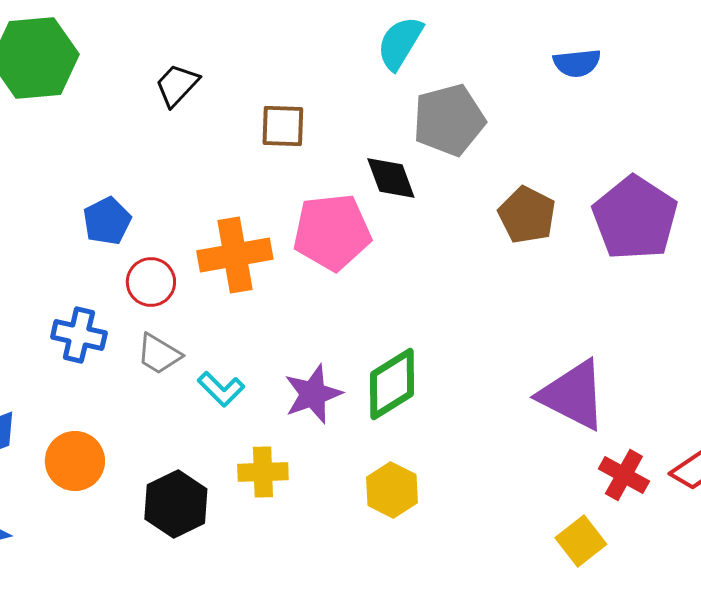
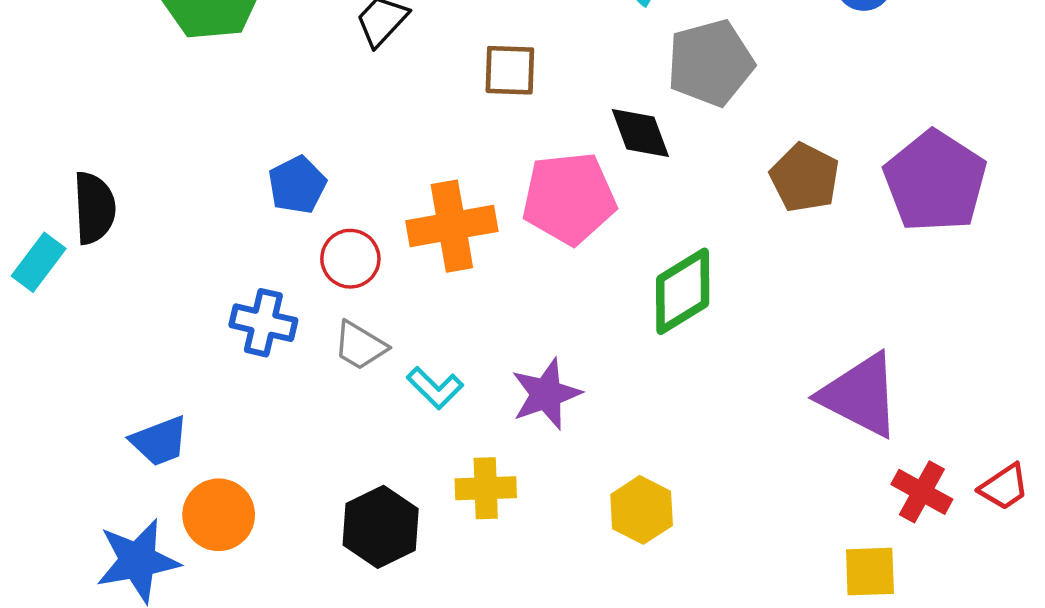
green diamond: (392, 384) -> (683, 291), moved
orange circle: (75, 461) -> (219, 515), moved
yellow square: (581, 541) -> (870, 572), turned 36

